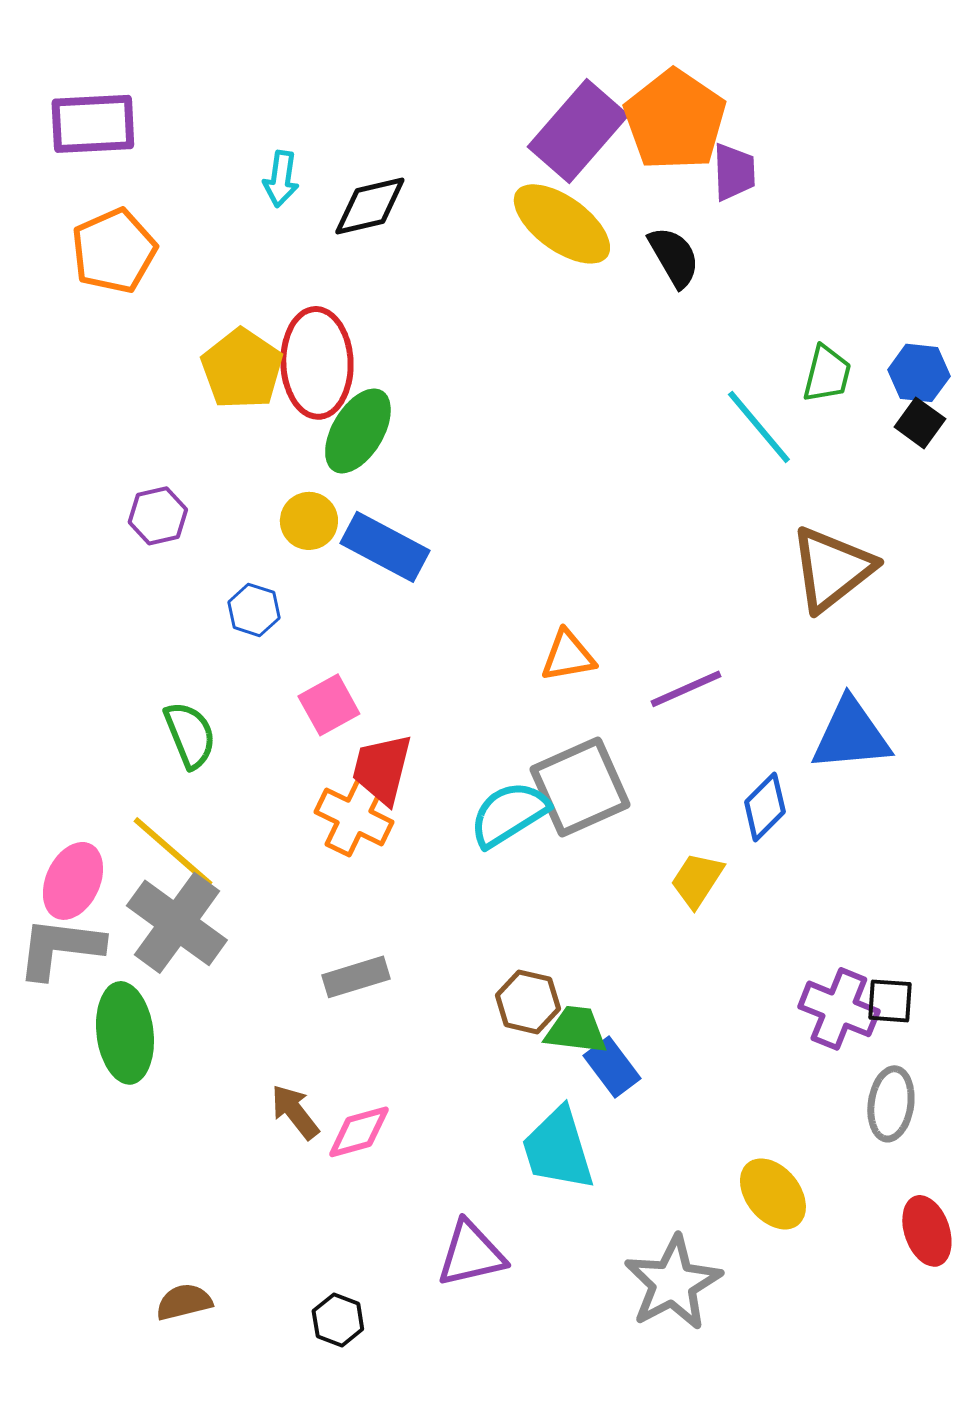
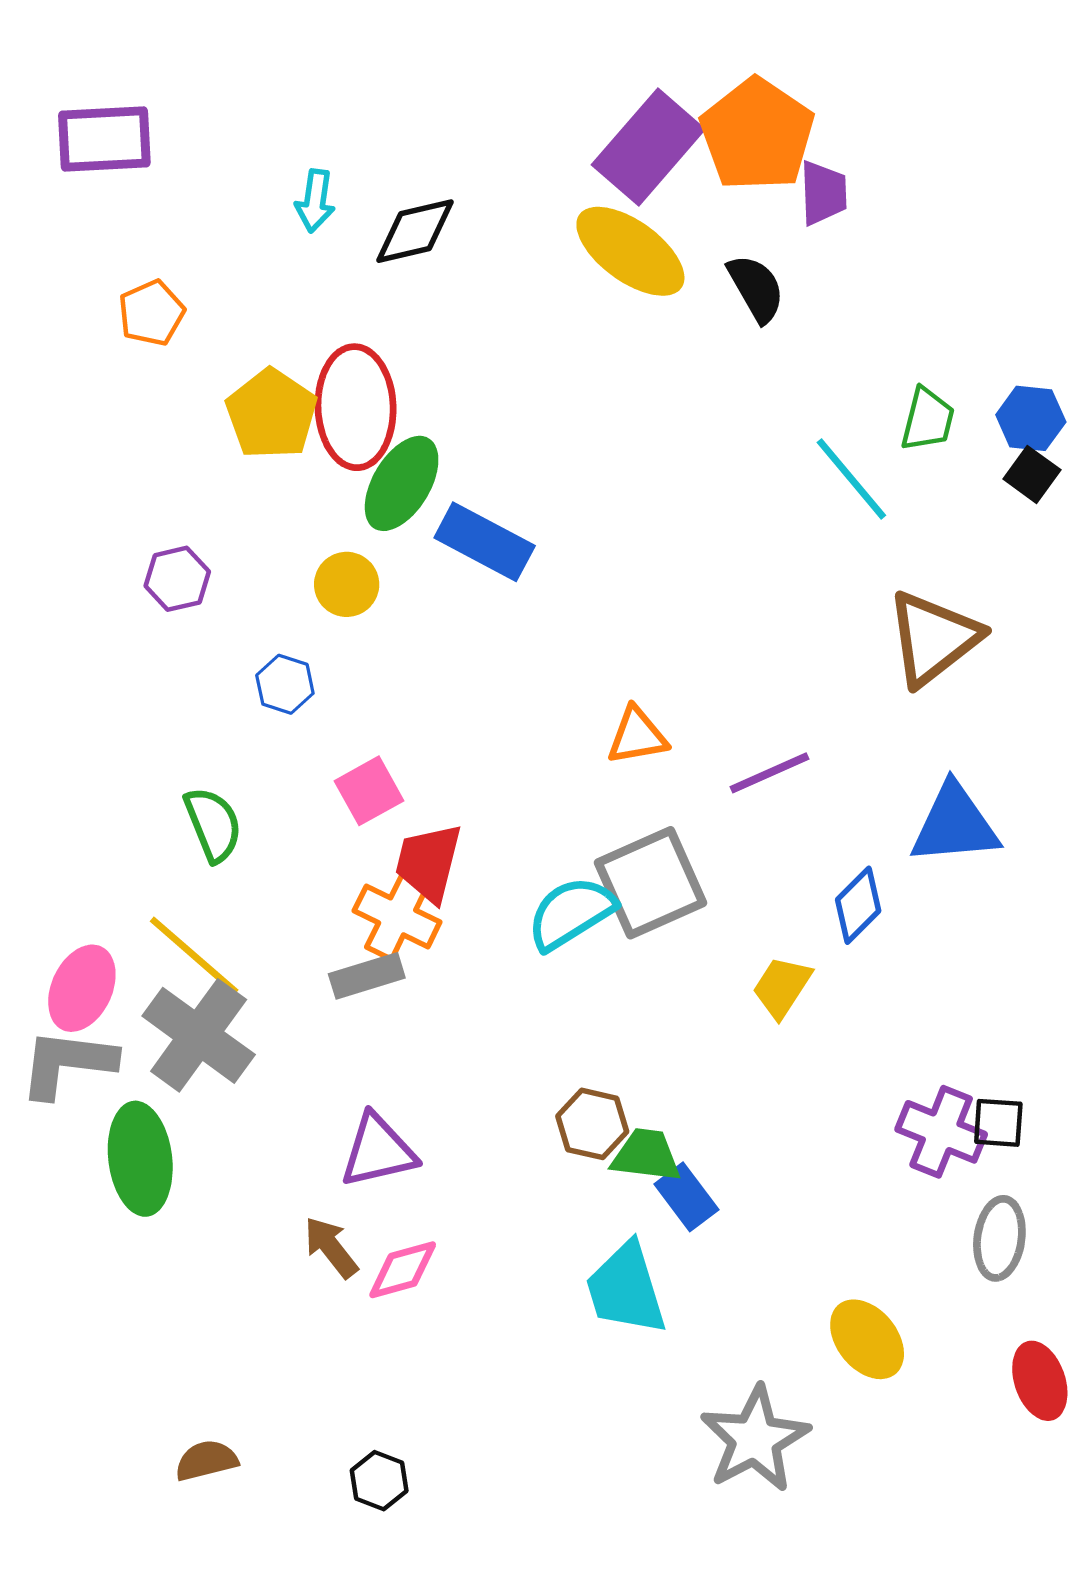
orange pentagon: (114, 251) -> (151, 313), moved, size x0.7
blue rectangle: (385, 547) -> (485, 542), moved
gray rectangle: (356, 977) -> (367, 976), moved
purple triangle: (471, 1254) -> (378, 1151), moved

